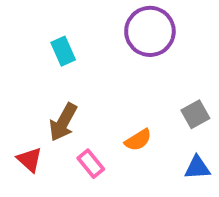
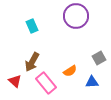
pink rectangle: (91, 164) -> (46, 83), size x1.5
blue triangle: (197, 168) -> (92, 82), moved

